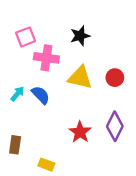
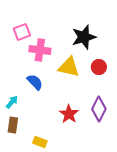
black star: (80, 36) -> (84, 37), moved, size x1.4
cyan arrow: (17, 94) -> (12, 102), moved

